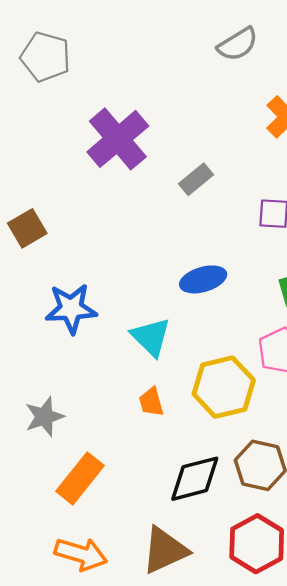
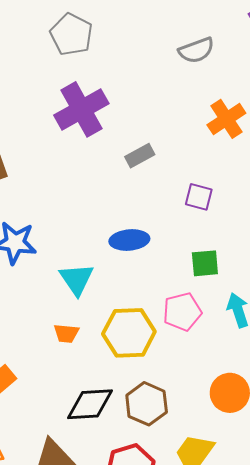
gray pentagon: (45, 57) -> (71, 34), moved
orange trapezoid: (151, 402) -> (66, 333), turned -80

